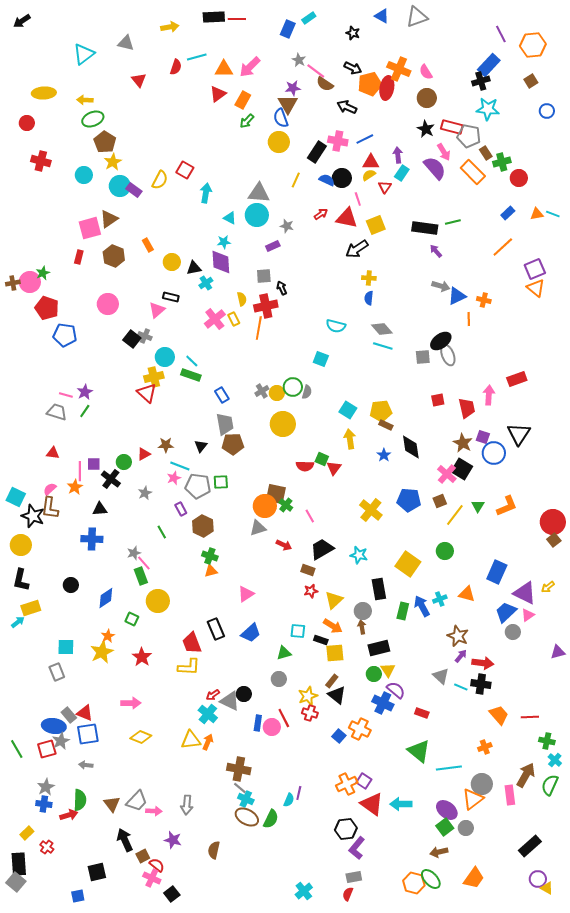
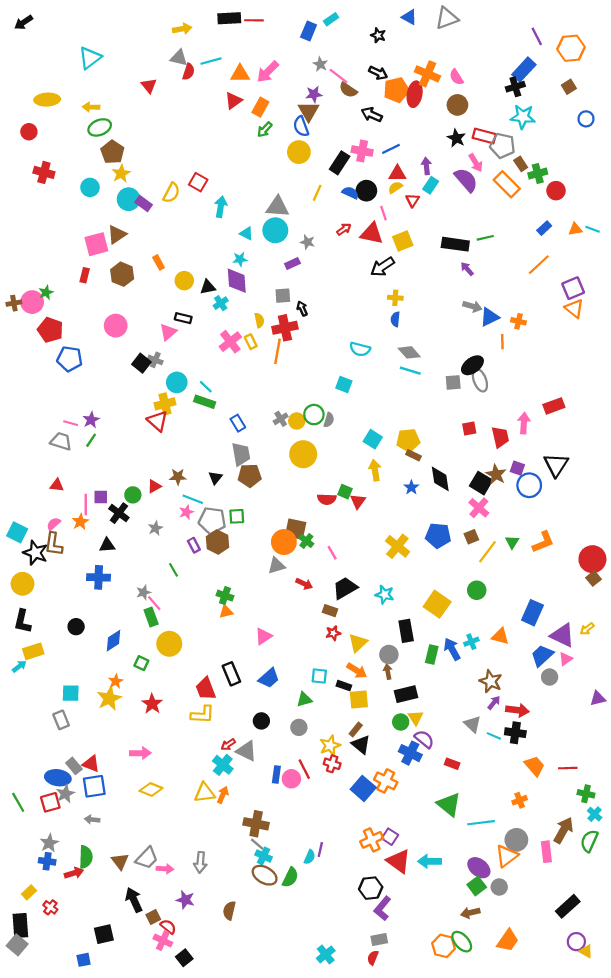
gray triangle: (126, 43) -> (179, 58), moved
black square: (462, 469) -> (481, 483), moved
brown hexagon: (203, 526) -> (217, 542), moved
black circle: (244, 694) -> (261, 721), moved
blue square: (339, 736) -> (363, 788), size x1.6

